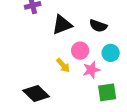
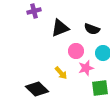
yellow arrow: (63, 65) -> (61, 73), moved

